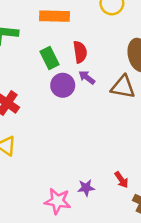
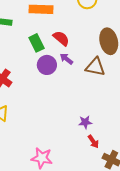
red semicircle: (80, 52) -> (61, 38), turned -42
purple star: (86, 188) -> (85, 122), moved

